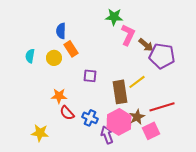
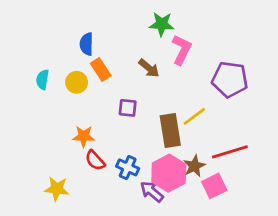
brown arrow: (146, 45) -> (149, 68), moved
purple arrow: (107, 135) -> (152, 192), turned -30

